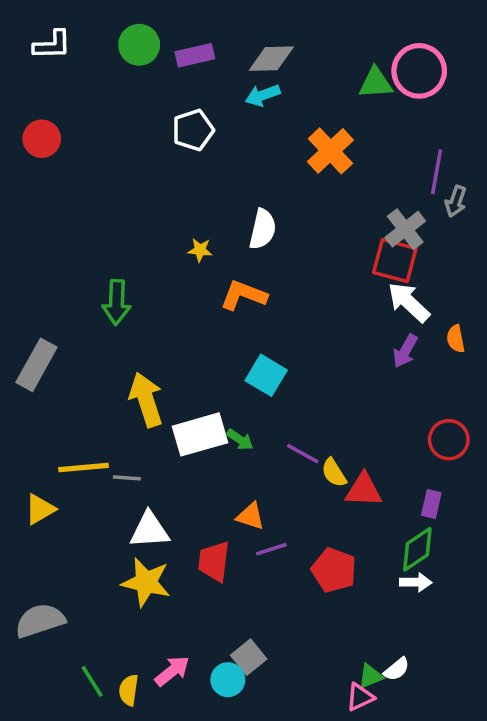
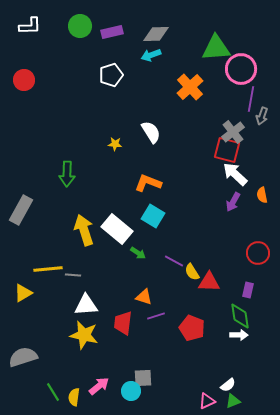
pink circle: (419, 71) -> (241, 69), moved
green triangle: (376, 83) -> (216, 48), size x1.4
white semicircle: (263, 229) -> (151, 132), turned -45
orange L-shape: (244, 295) -> (148, 183), moved
white rectangle: (200, 434) -> (117, 229), moved, turned 56
green diamond: (417, 549) -> (240, 316), turned -64
gray square: (249, 657) -> (143, 378), turned 36
green triangle: (370, 676) -> (233, 401), moved

